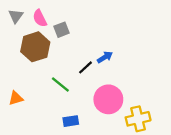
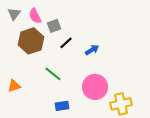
black line: (86, 67) -> (66, 43), moved

